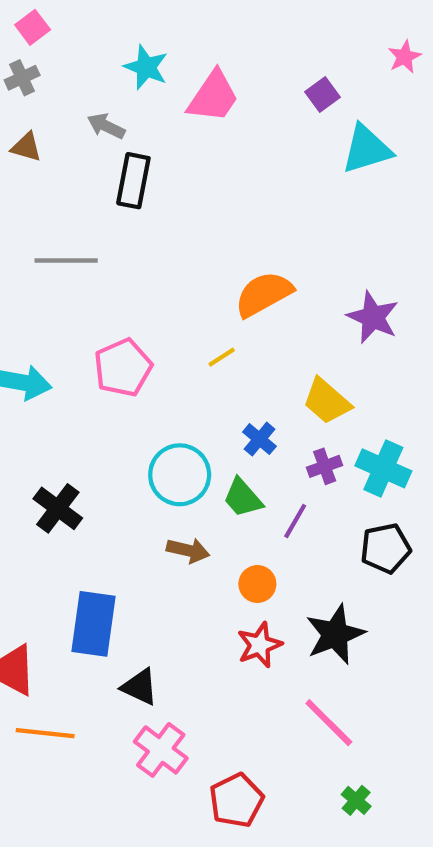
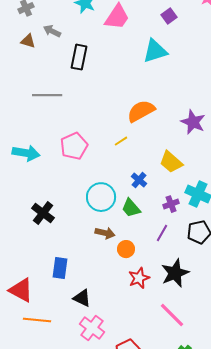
gray arrow: (106, 126) -> (52, 31), moved
cyan triangle: (367, 149) -> (155, 51), moved
purple cross: (325, 466) -> (171, 204), moved
purple line: (295, 521) -> (162, 233), moved
orange circle: (257, 584) -> (126, 249), moved
blue rectangle: (94, 624) -> (60, 268), size x0.7

